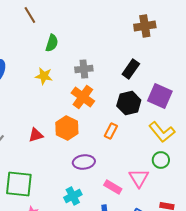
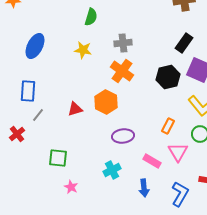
black rectangle: (131, 69) -> (184, 43), moved
orange rectangle: (111, 131) -> (168, 126), moved
green square: (19, 184) -> (58, 158), size x0.7

